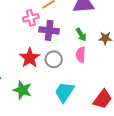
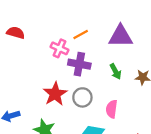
pink cross: (31, 18) -> (59, 48), turned 35
pink semicircle: (81, 55) -> (112, 109), moved

